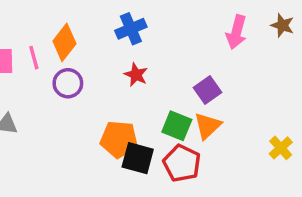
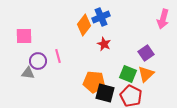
orange diamond: (64, 42) -> (84, 25), moved
pink line: (34, 58) -> (58, 56), moved
purple circle: (68, 83) -> (38, 61), moved

